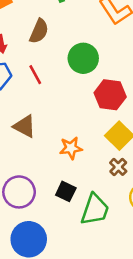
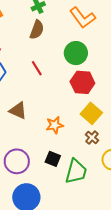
brown semicircle: (39, 31) -> (37, 30), moved
green circle: (83, 58) -> (76, 53), moved
red line: (35, 75) -> (37, 68), moved

